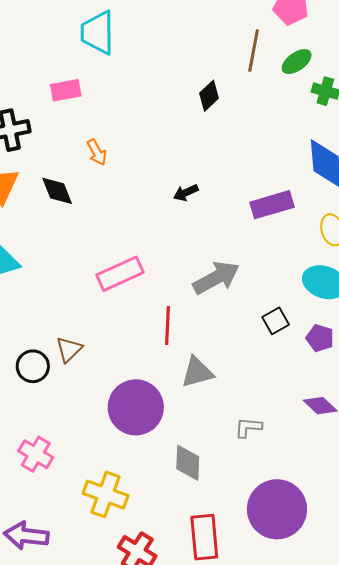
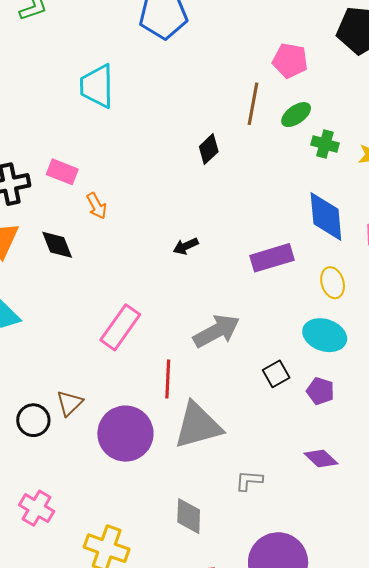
pink rectangle: (66, 90) -> (62, 172), moved, turned 32
pink rectangle: (120, 274) -> (120, 327), turned -30
gray triangle: (197, 372) -> (198, 426), size x1.5
purple circle: (136, 407) -> (125, 434), moved

